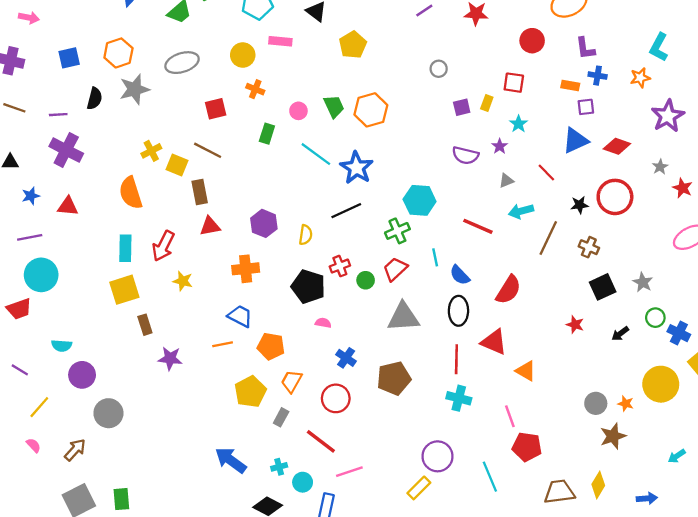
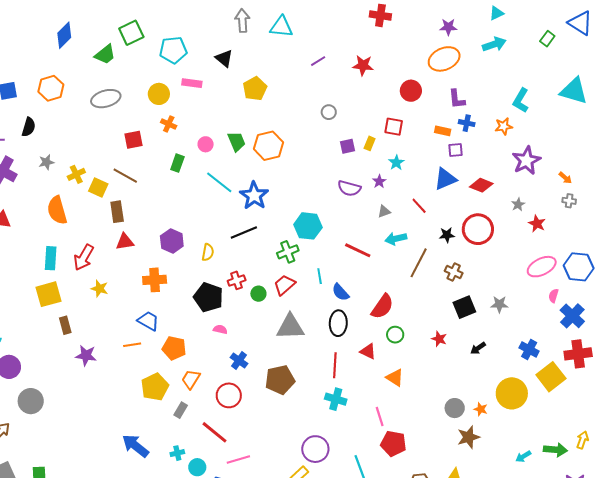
gray star: (135, 89) -> (46, 162), moved, size x0.6
gray star: (643, 282) -> (499, 304), turned -30
green circle: (655, 318) -> (395, 335), moved
red triangle: (494, 342) -> (368, 351), size x0.7

